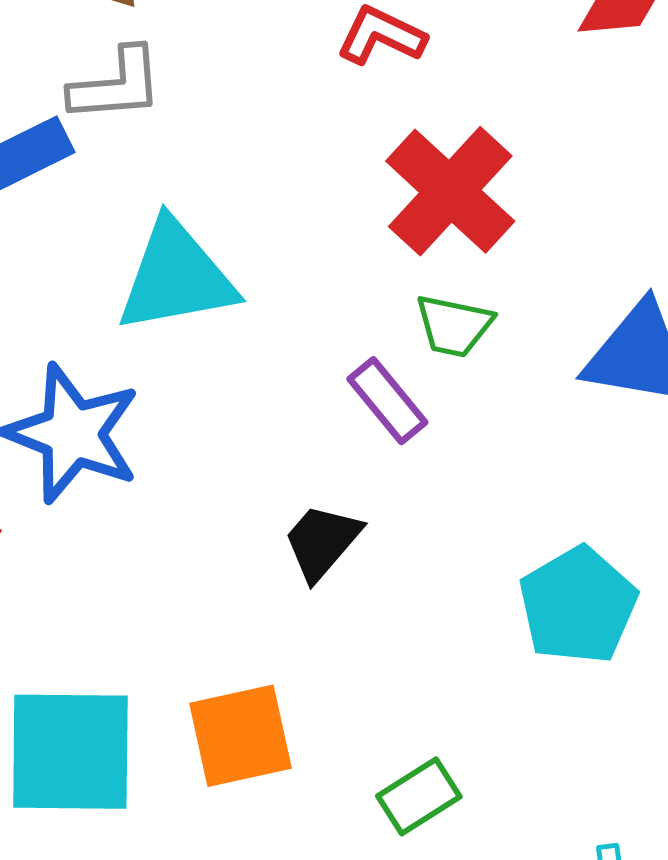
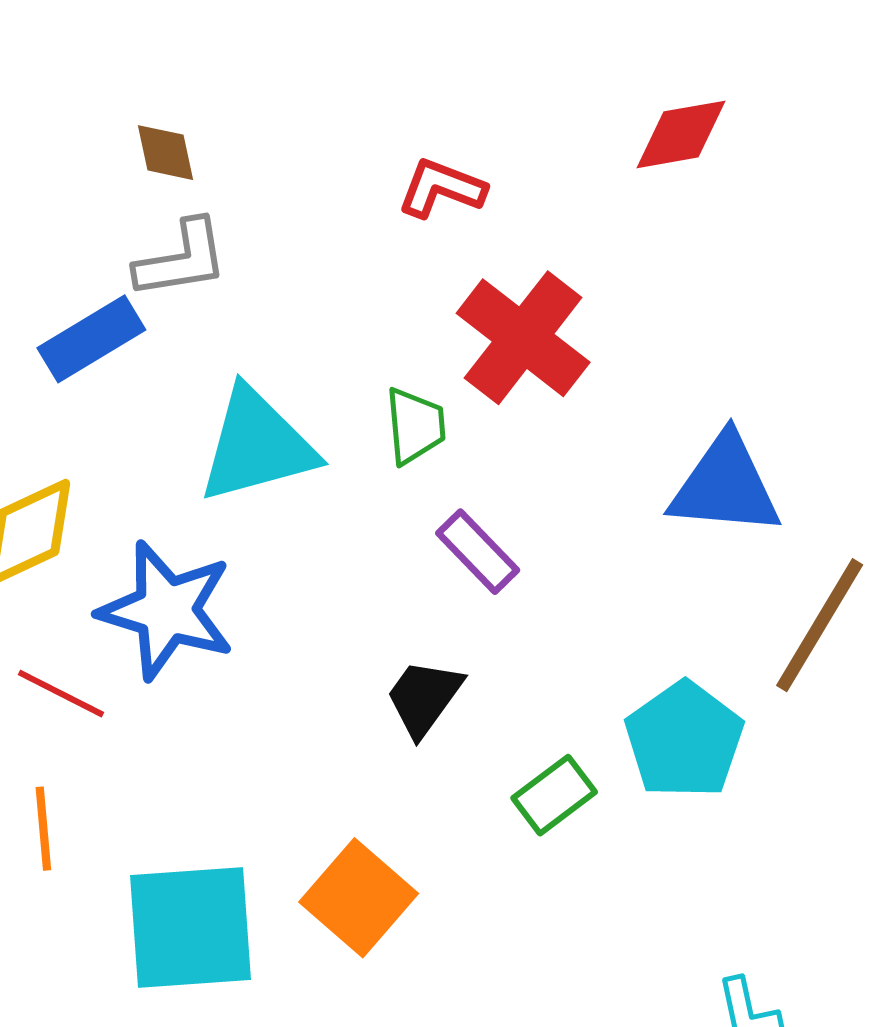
green trapezoid: (454, 326) -> (415, 426), moved, turned -102
orange square: (240, 736) -> (359, 898), turned -32
green rectangle: (419, 796) -> (554, 795), moved

